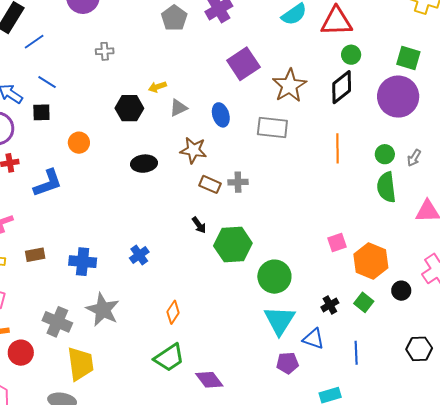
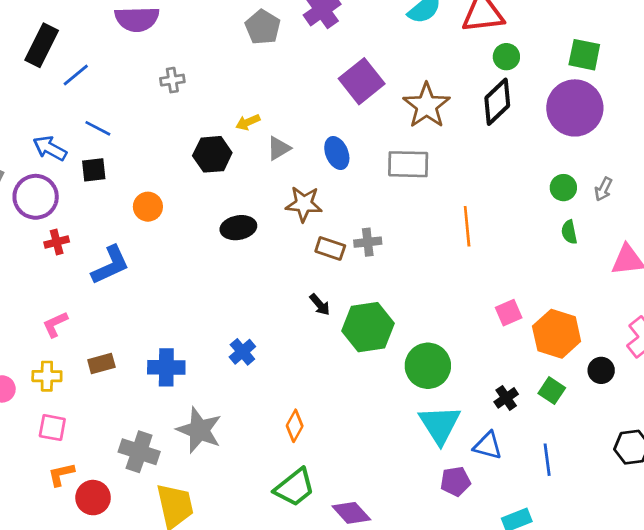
orange line: (337, 148) -> (467, 226), moved
green semicircle: (386, 187) -> (569, 232), size x0.6

